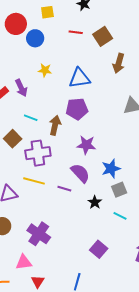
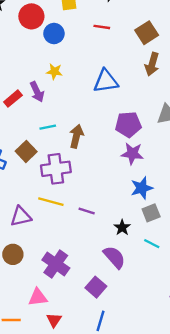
brown square: (103, 36) -> (147, 33), moved
yellow star: (45, 70) -> (54, 72), moved
purple pentagon: (77, 109) -> (128, 124), moved
cyan line: (31, 118) -> (48, 127), turned -32
purple star: (86, 145) -> (132, 154), moved
purple semicircle: (80, 173) -> (114, 257), moved
purple square: (99, 249) -> (96, 287), moved

